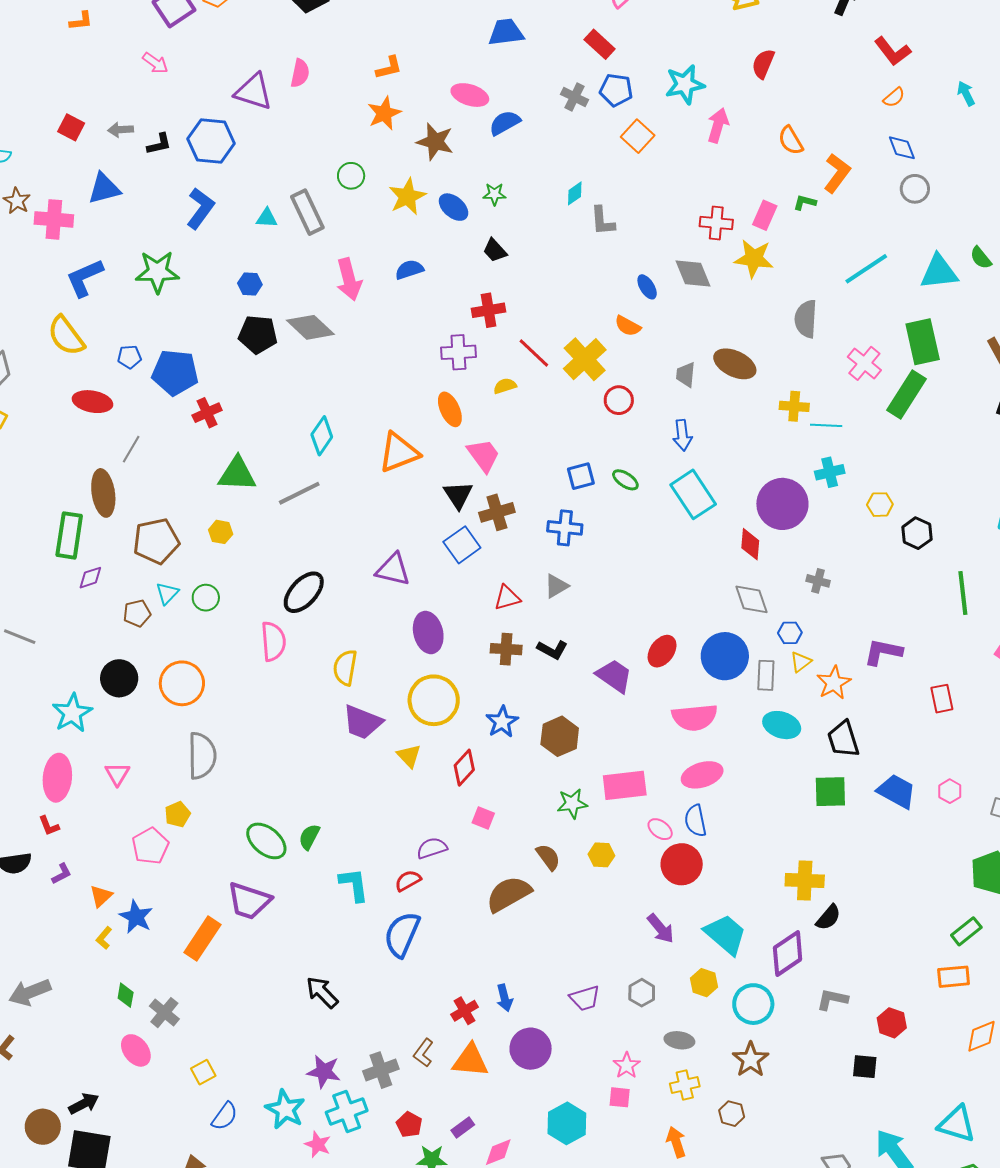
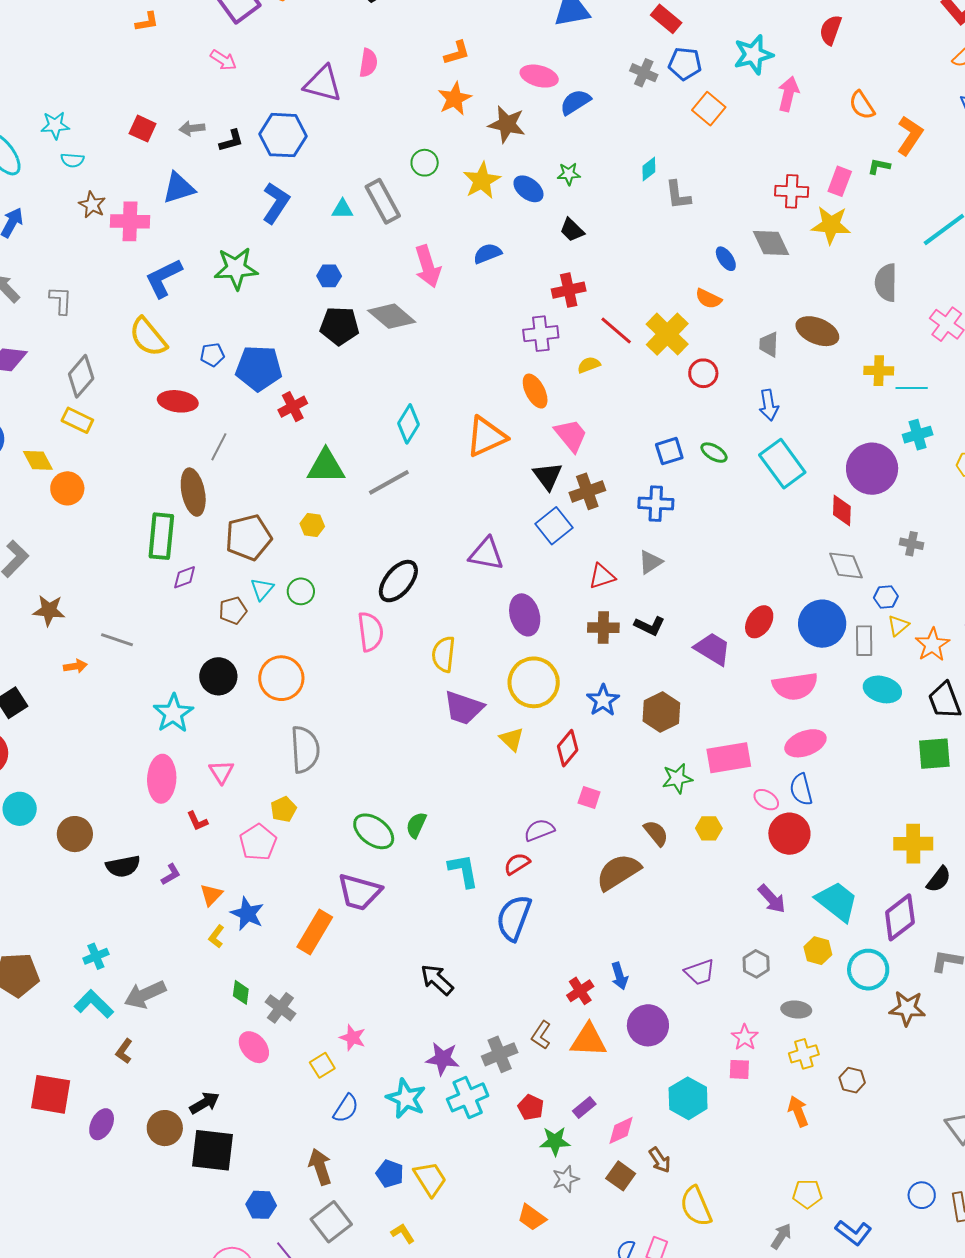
red L-shape: (49, 826) -> (197, 821), moved
brown star: (751, 1060) -> (907, 1008), moved, turned -30
pink star: (318, 1144) -> (353, 1038), moved

